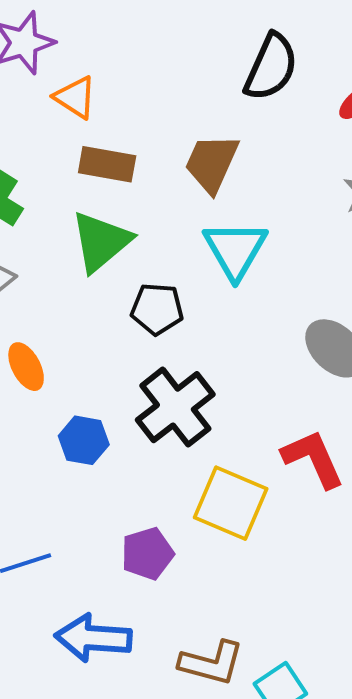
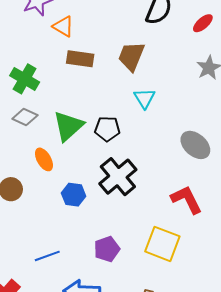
green triangle: (101, 241) -> (68, 126), moved
cyan triangle: (235, 250) -> (144, 98), size x0.7
yellow square: (231, 503) -> (162, 244), moved

